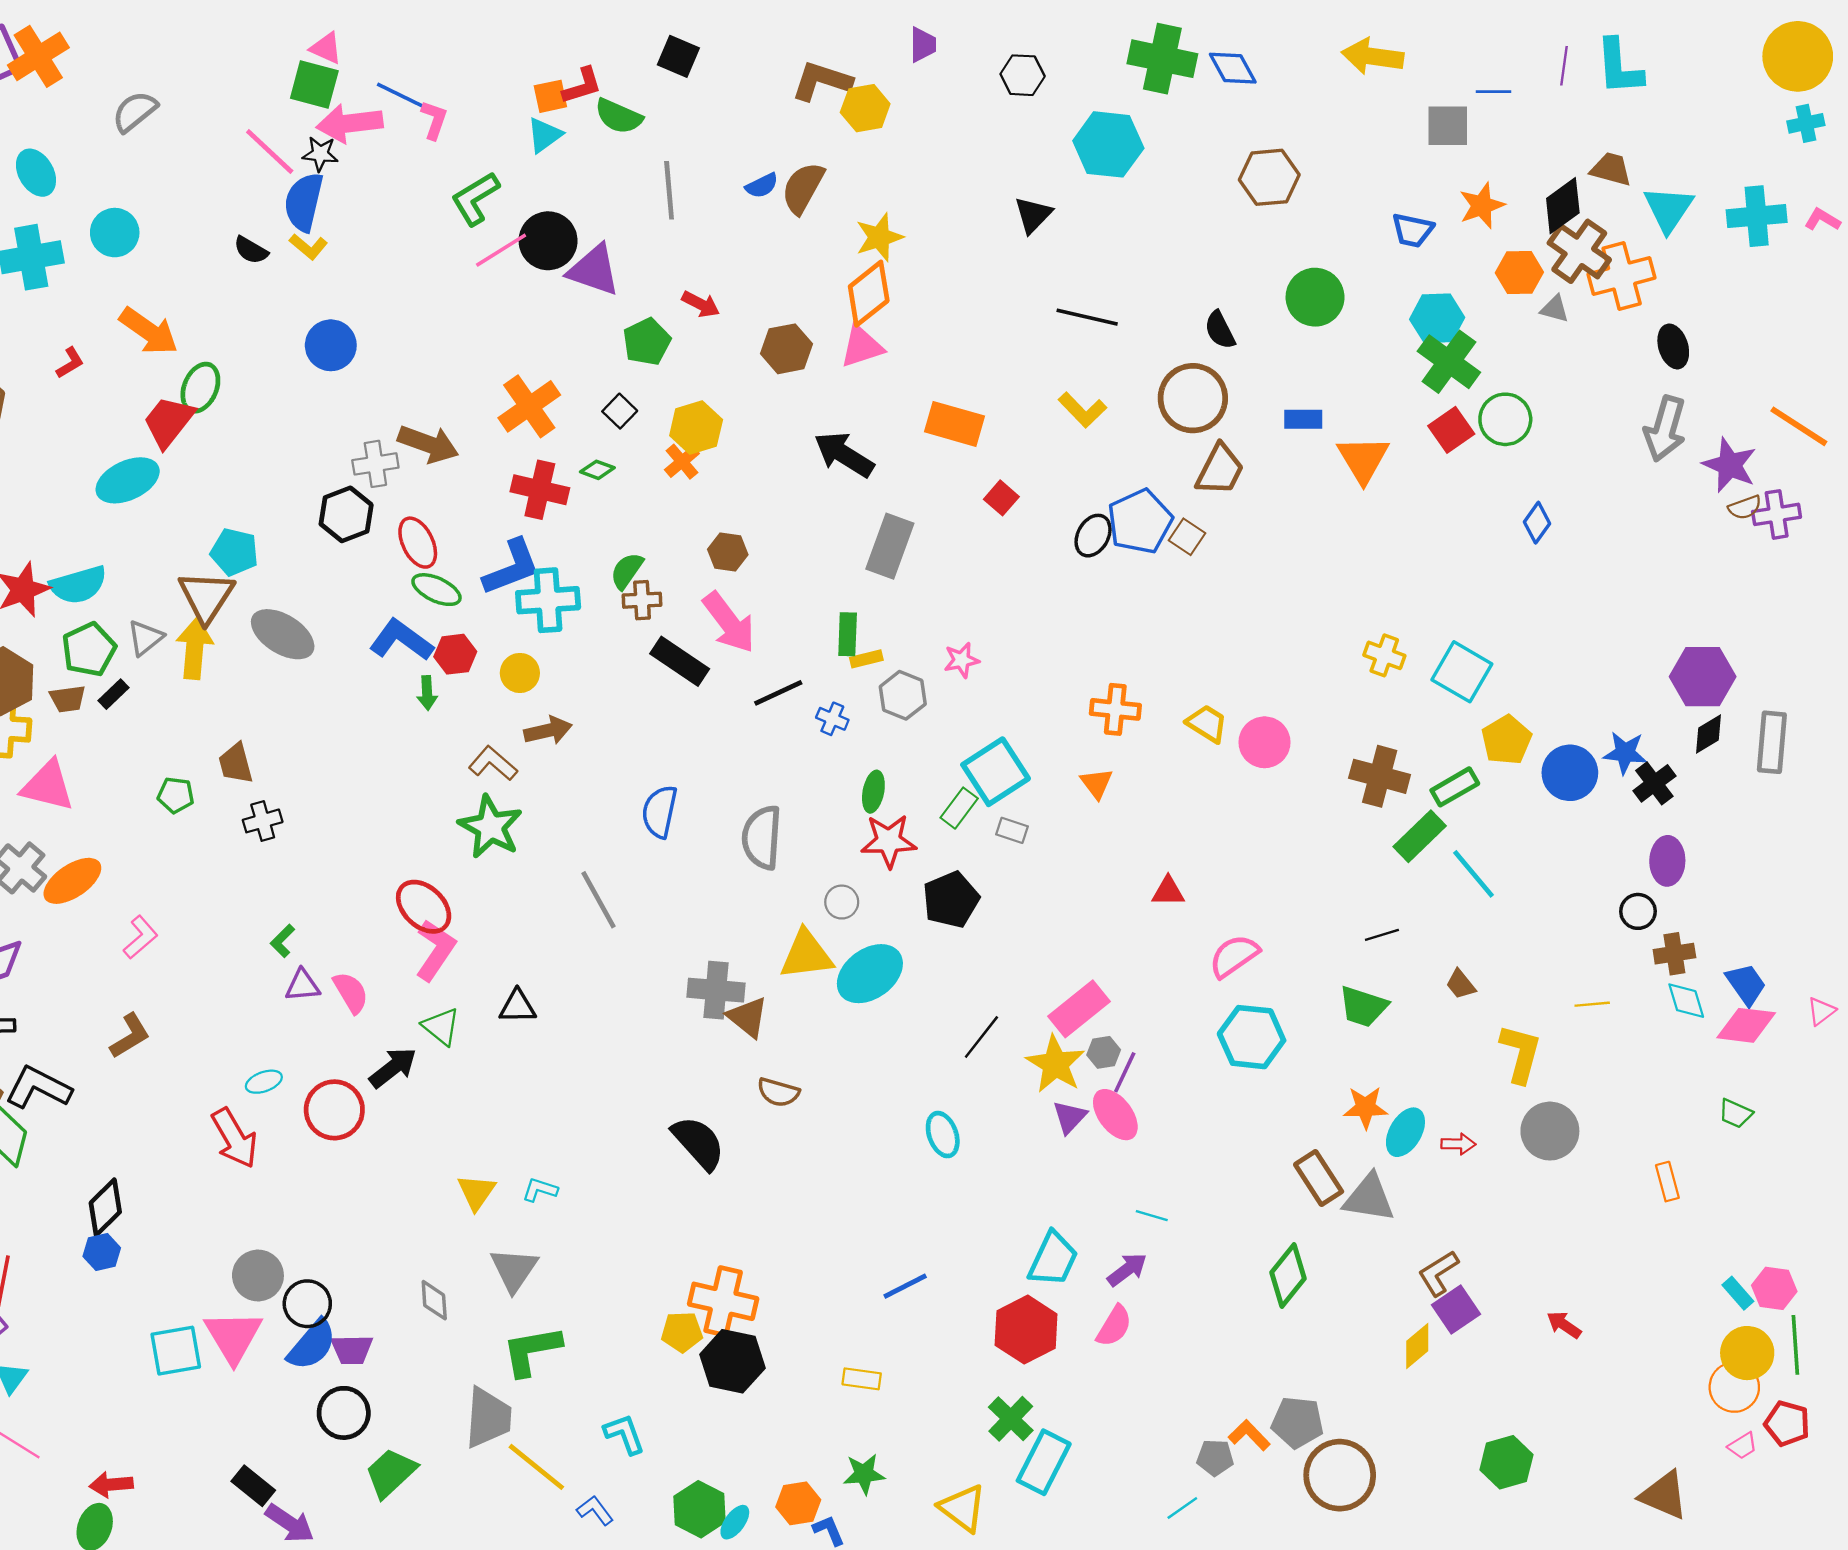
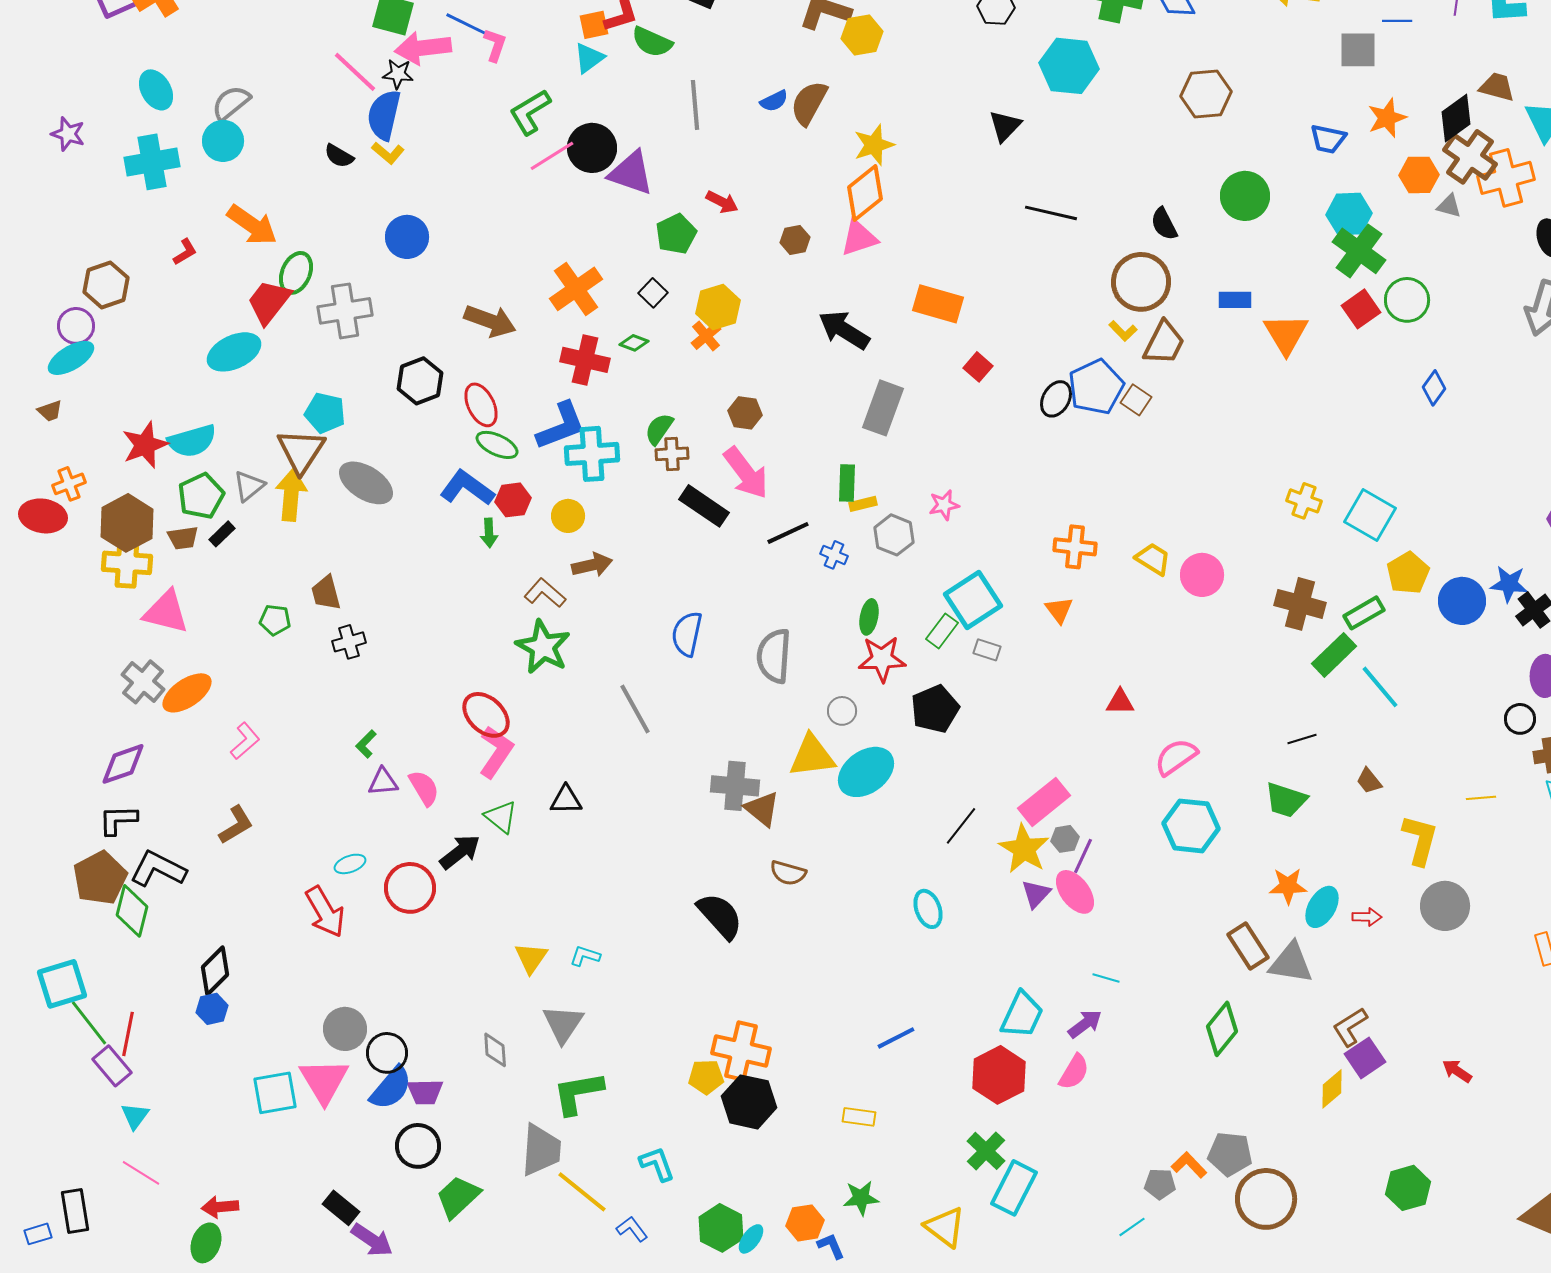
gray semicircle: (135, 112) -> (231, 103), moved
brown hexagon: (786, 349) -> (795, 240), size x0.7
yellow L-shape: (1082, 410) -> (1123, 331), moved, size x0.7
gray cross: (375, 464) -> (345, 311), moved, size x1.4

